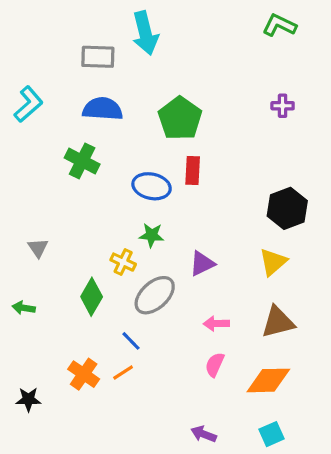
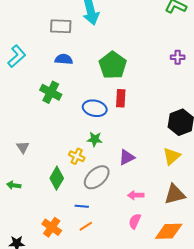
blue semicircle: (103, 109) -> (64, 59), size x0.7
blue line: (131, 341) -> (82, 206), turned -40
orange line: (123, 373) -> (86, 226), moved

